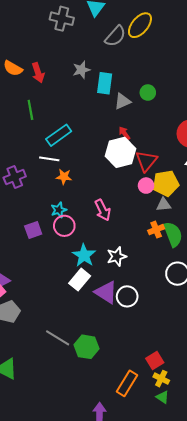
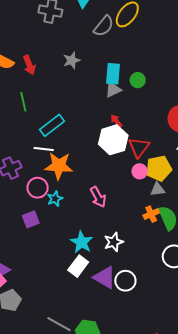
cyan rectangle: (105, 83) -> (113, 74), moved
orange star: (64, 177) -> (59, 166), size x1.8
pink circle: (64, 226) -> (38, 188), moved

